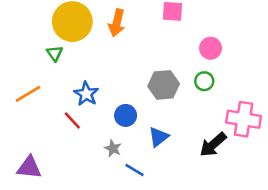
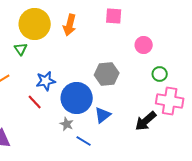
green circle: (204, 81) -> (160, 74), moved
blue star: (86, 94) -> (46, 81), turned 30
blue circle: (126, 115) -> (77, 98), size x1.8

